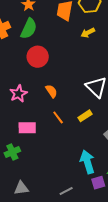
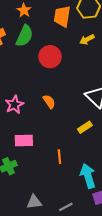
red circle: (38, 57) -> (50, 57), moved
orange line: (58, 117) -> (59, 157), moved, turned 32
gray triangle: (21, 188) -> (34, 202), moved

